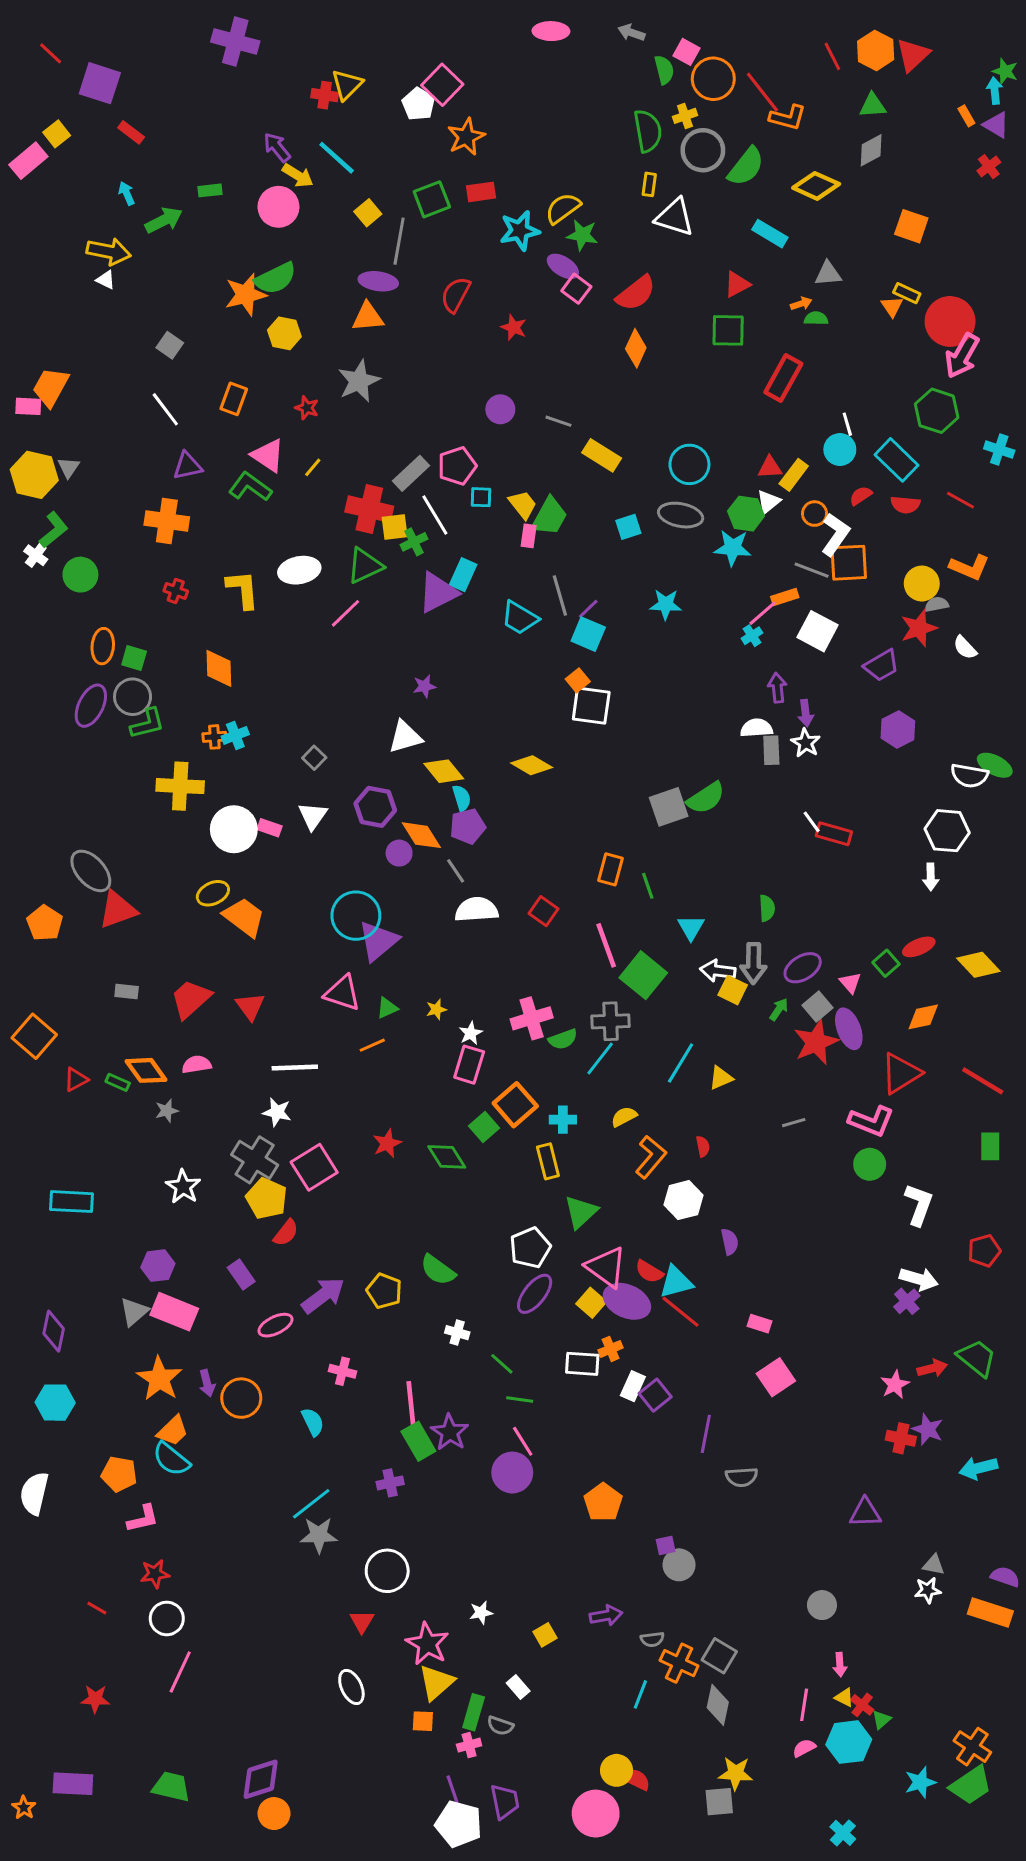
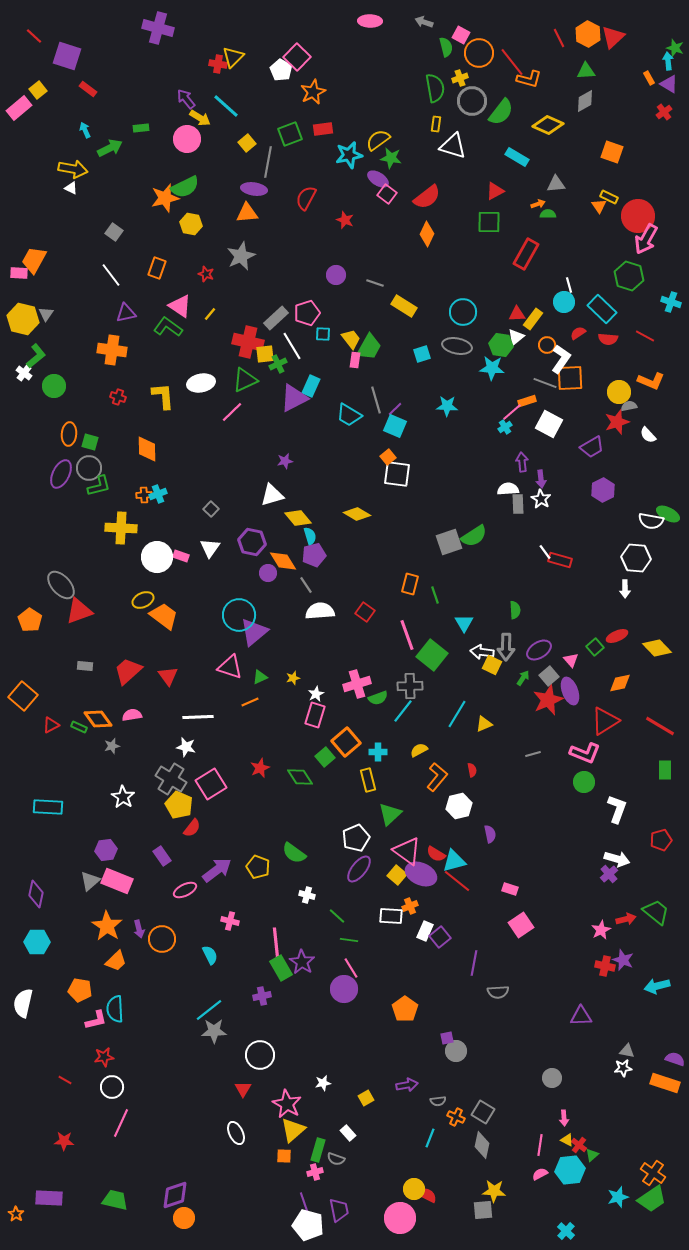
cyan semicircle: (171, 1459) -> (115, 1009), moved, turned 48
orange cross: (679, 1663) -> (456, 1117), size x0.7

